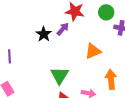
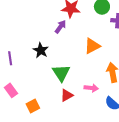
black star: (44, 34) -> (41, 50), moved

